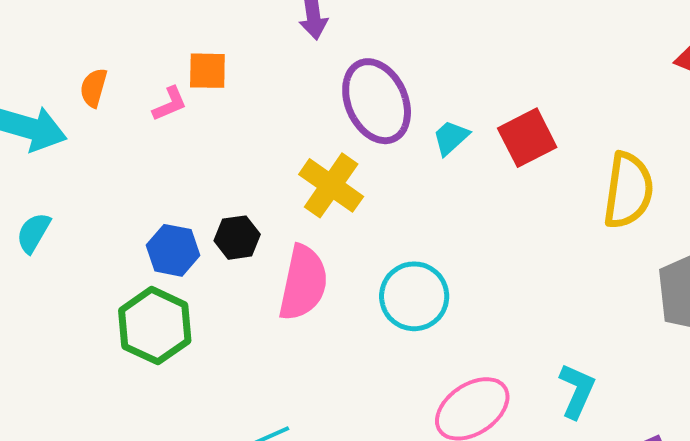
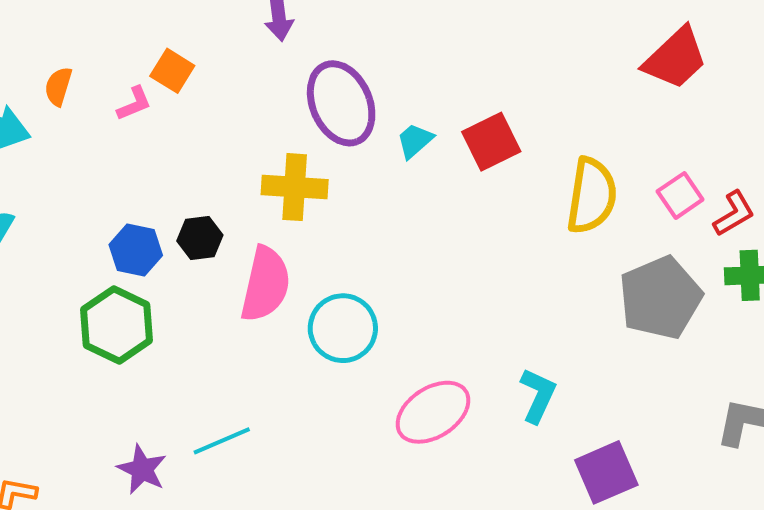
orange square: (207, 71) -> (172, 71), turned 30
yellow cross: (331, 185) -> (295, 187), turned -32
cyan circle: (414, 296) -> (343, 328), moved

